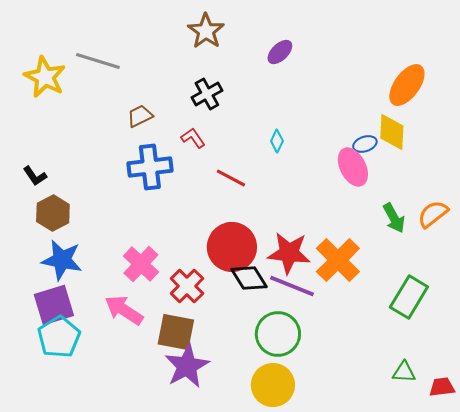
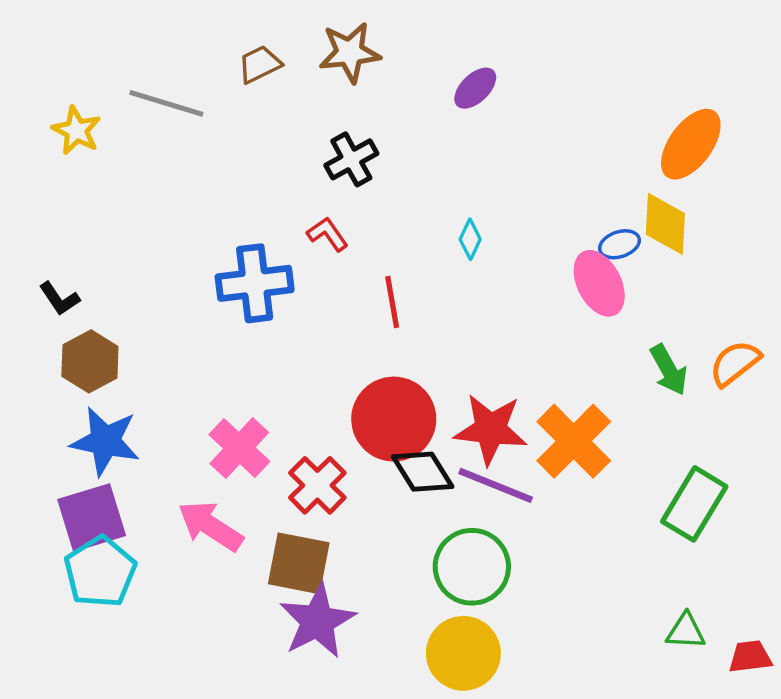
brown star: (206, 31) -> (350, 52), turned 30
yellow star: (45, 77) -> (76, 131), size x0.7
brown trapezoid: (140, 116) -> (260, 64), moved
red line: (231, 178) -> (392, 302), turned 52

